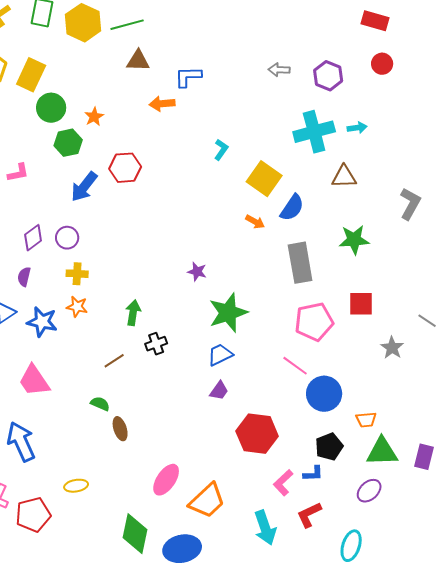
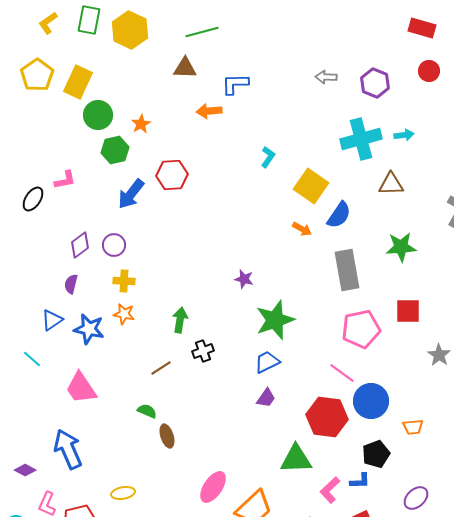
green line: (127, 25) -> (202, 32), moved
red hexagon: (257, 434) -> (327, 417), moved
green triangle: (382, 452) -> (296, 459), moved

